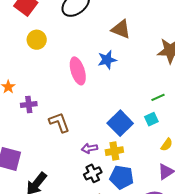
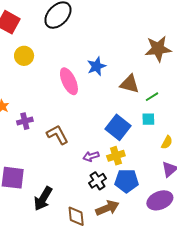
brown triangle: (121, 29) -> (130, 84), moved
cyan square: (151, 119) -> (148, 119), turned 32

